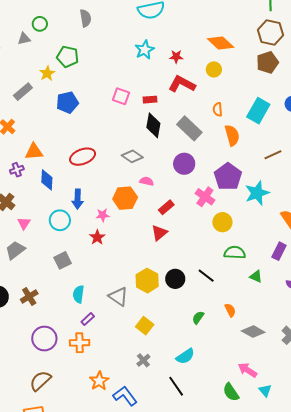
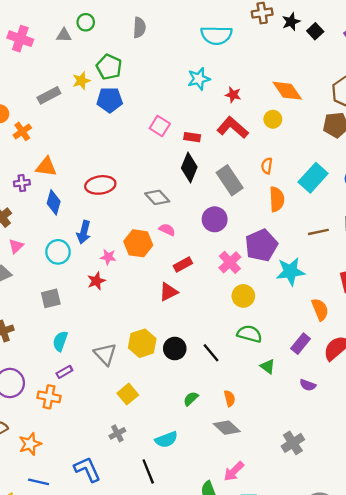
blue pentagon: (67, 102) -> (110, 100), moved
gray diamond: (253, 332) -> (227, 428), moved
pink arrow: (247, 370) -> (234, 471), turned -90
orange star: (99, 381) -> (30, 444), moved

